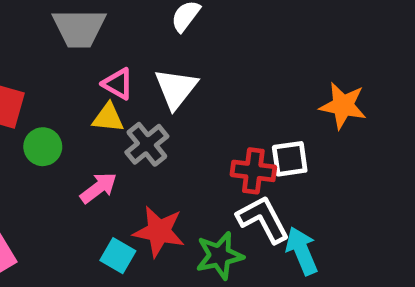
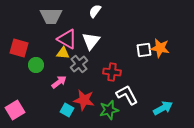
pink triangle: (118, 84) -> (67, 39), size x1.5
white square: (290, 159) -> (144, 50), moved
red cross: (253, 171) -> (112, 72), moved
cyan arrow: (302, 251) -> (163, 108), moved, turned 84

